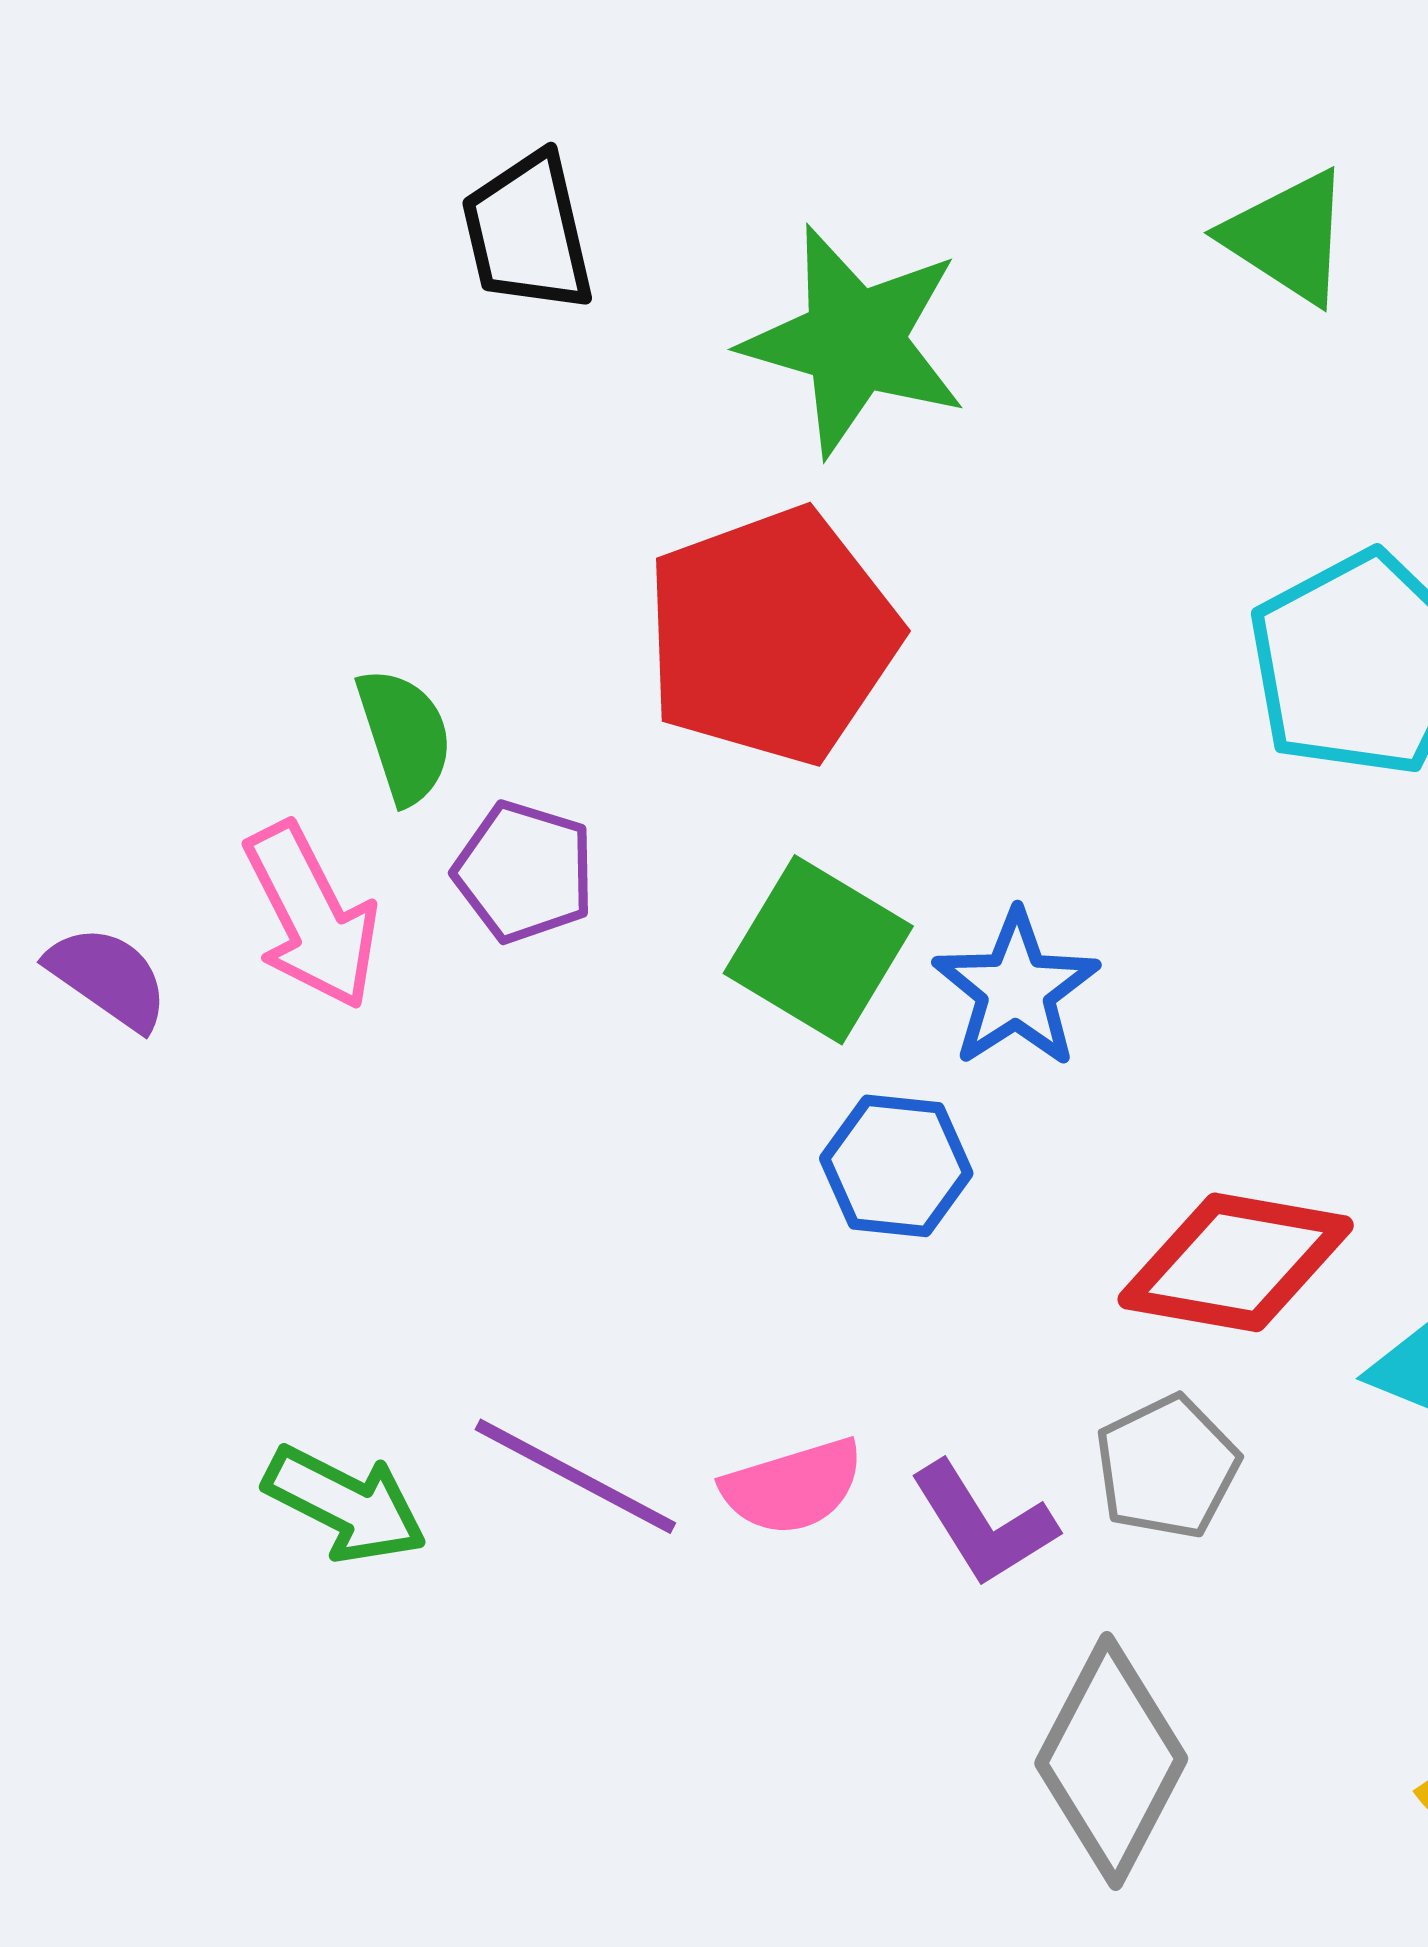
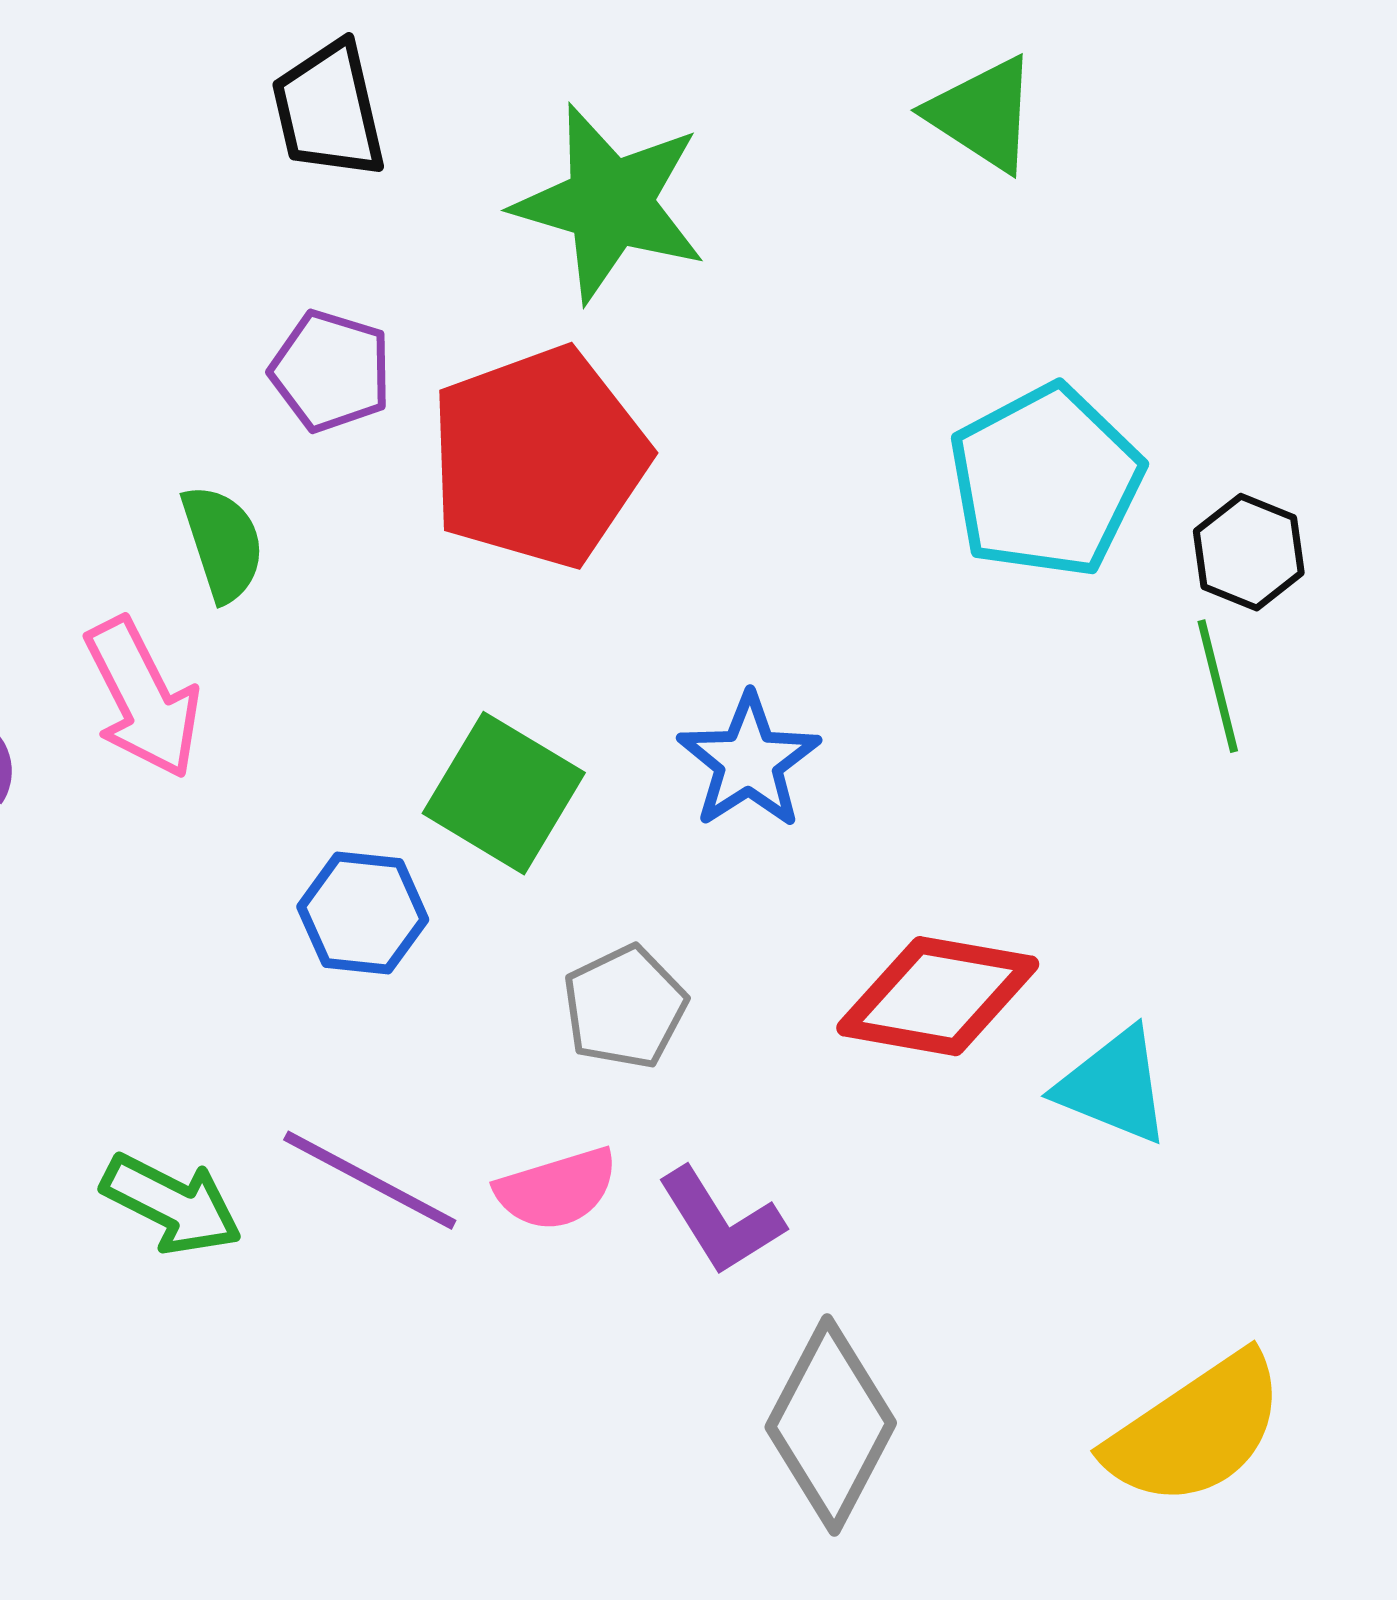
purple pentagon: (524, 872) -> (331, 371), moved
green square: (818, 950) -> (504, 793), moved
blue hexagon: (896, 1166) -> (363, 913), moved
gray pentagon: (1167, 1467) -> (625, 1007), moved

